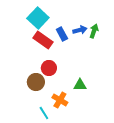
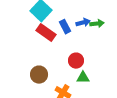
green arrow: (94, 31) -> (97, 24), turned 64
red circle: (49, 68) -> (76, 61), moved

